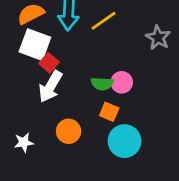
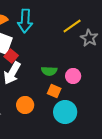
yellow line: (104, 21) -> (72, 26), moved
pink circle: (122, 82) -> (73, 76), moved

